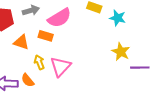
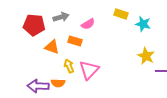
pink semicircle: (59, 18) -> (88, 24), size x0.6
orange semicircle: (28, 80) -> (58, 83), turned -48

